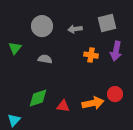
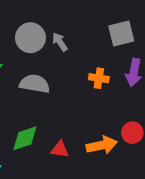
gray arrow: (75, 29) -> (60, 42), moved, turned 64
gray semicircle: (45, 59) -> (35, 84), size x1.5

